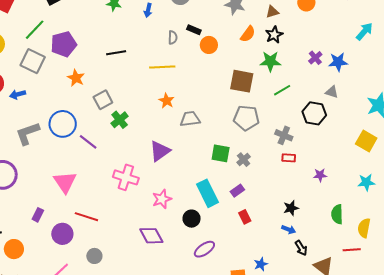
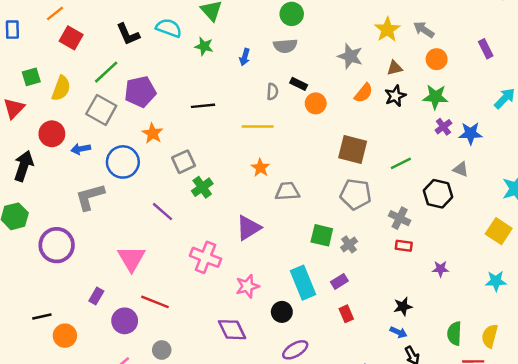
green star: (270, 61) -> (435, 97), moved
blue circle: (63, 124) -> (123, 162), moved
green semicircle: (337, 214) -> (454, 333), moved

